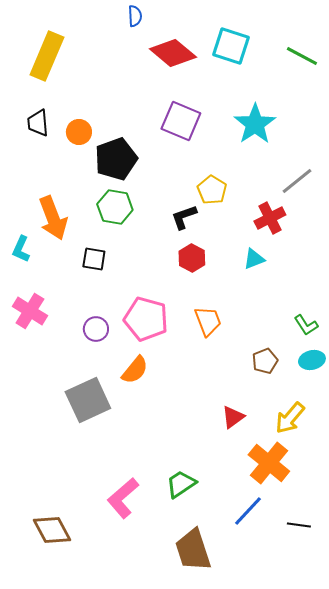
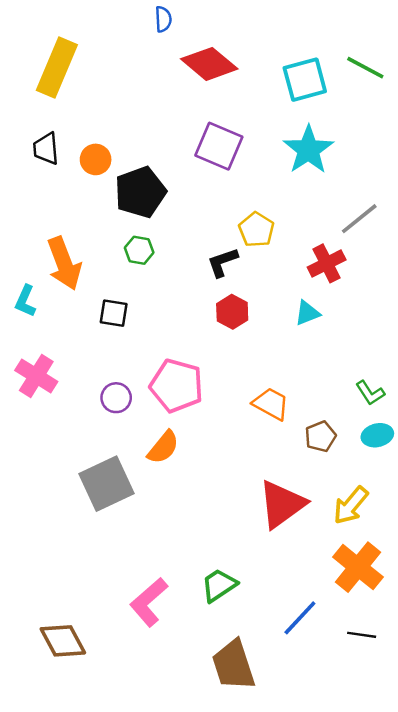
cyan square: (231, 46) -> (305, 80), moved, turned -33
green hexagon: (115, 207) -> (139, 250), size x0.7
orange trapezoid: (208, 321) -> (271, 404), moved, turned -40
red triangle: (233, 417) -> (282, 504), size x1.8
orange cross: (269, 463) -> (358, 567), moved

